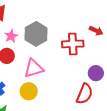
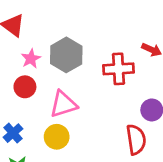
red semicircle: (85, 94) -> (136, 140), turned -30

